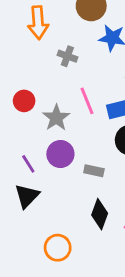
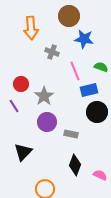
pink line: (87, 101) -> (75, 71), moved
purple line: (28, 164) -> (14, 106), moved

